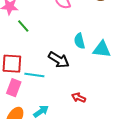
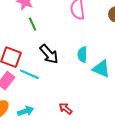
black arrow: (59, 60) -> (49, 54), moved

